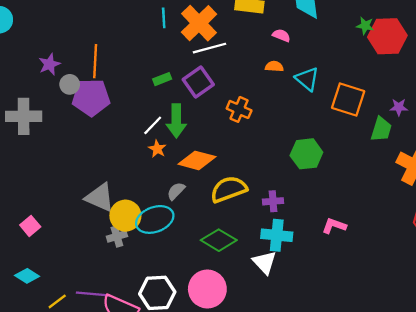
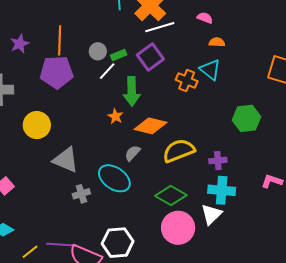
pink semicircle: (281, 35) -> (205, 18), moved
cyan triangle: (307, 79) -> (210, 70), moved
gray circle: (70, 84) -> (98, 51), moved
white line: (153, 125) -> (107, 71), moved
yellow circle: (125, 216) -> (37, 125), moved
cyan ellipse: (155, 219) -> (114, 178), turned 56
white triangle: (265, 262) -> (211, 214), turned 30
pink circle: (207, 289) -> (178, 228), moved

